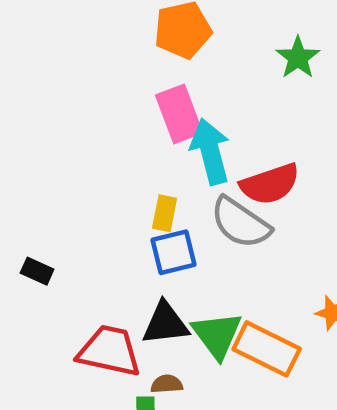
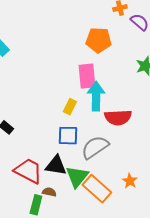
yellow rectangle: (165, 213) -> (70, 107), moved
gray semicircle: (240, 223) -> (95, 147), moved, turned 96

